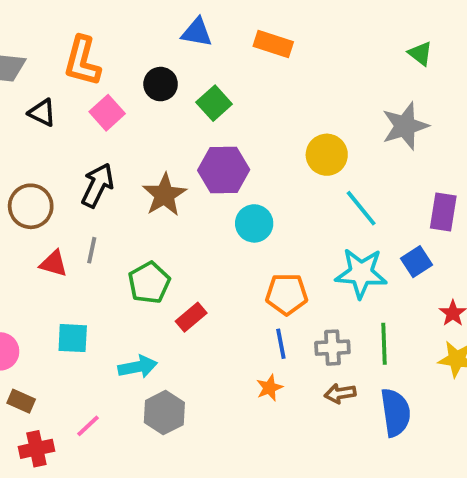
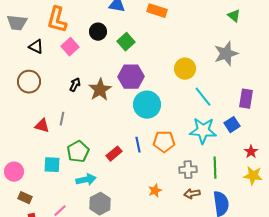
black arrow: (98, 185) -> (75, 85), moved, size x0.6
brown circle: (31, 206) -> (29, 82), moved
cyan circle: (254, 223) -> (147, 105), size x1.4
green pentagon: (149, 283) -> (78, 152), moved
blue line: (281, 344) -> (138, 145), moved

